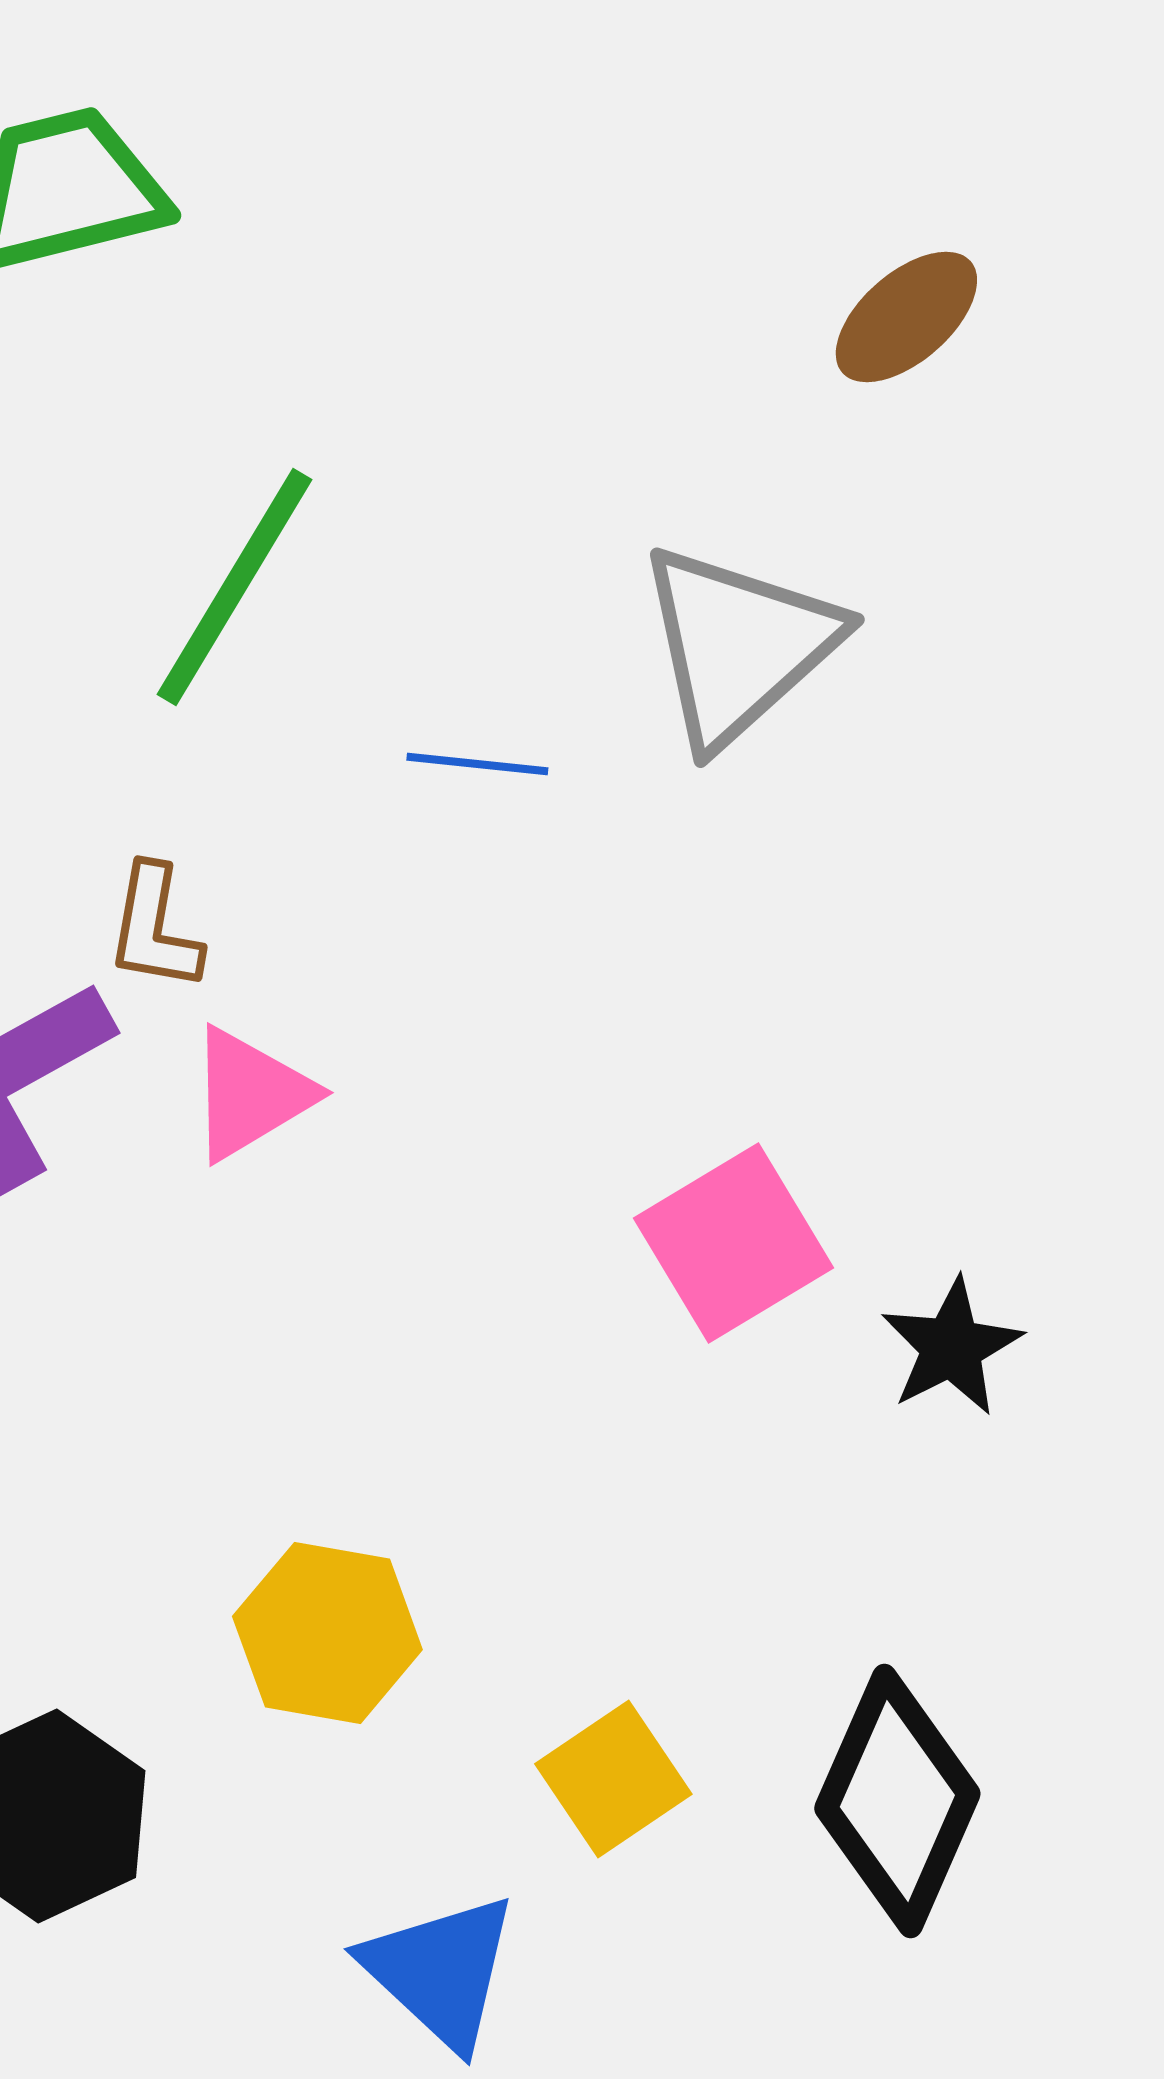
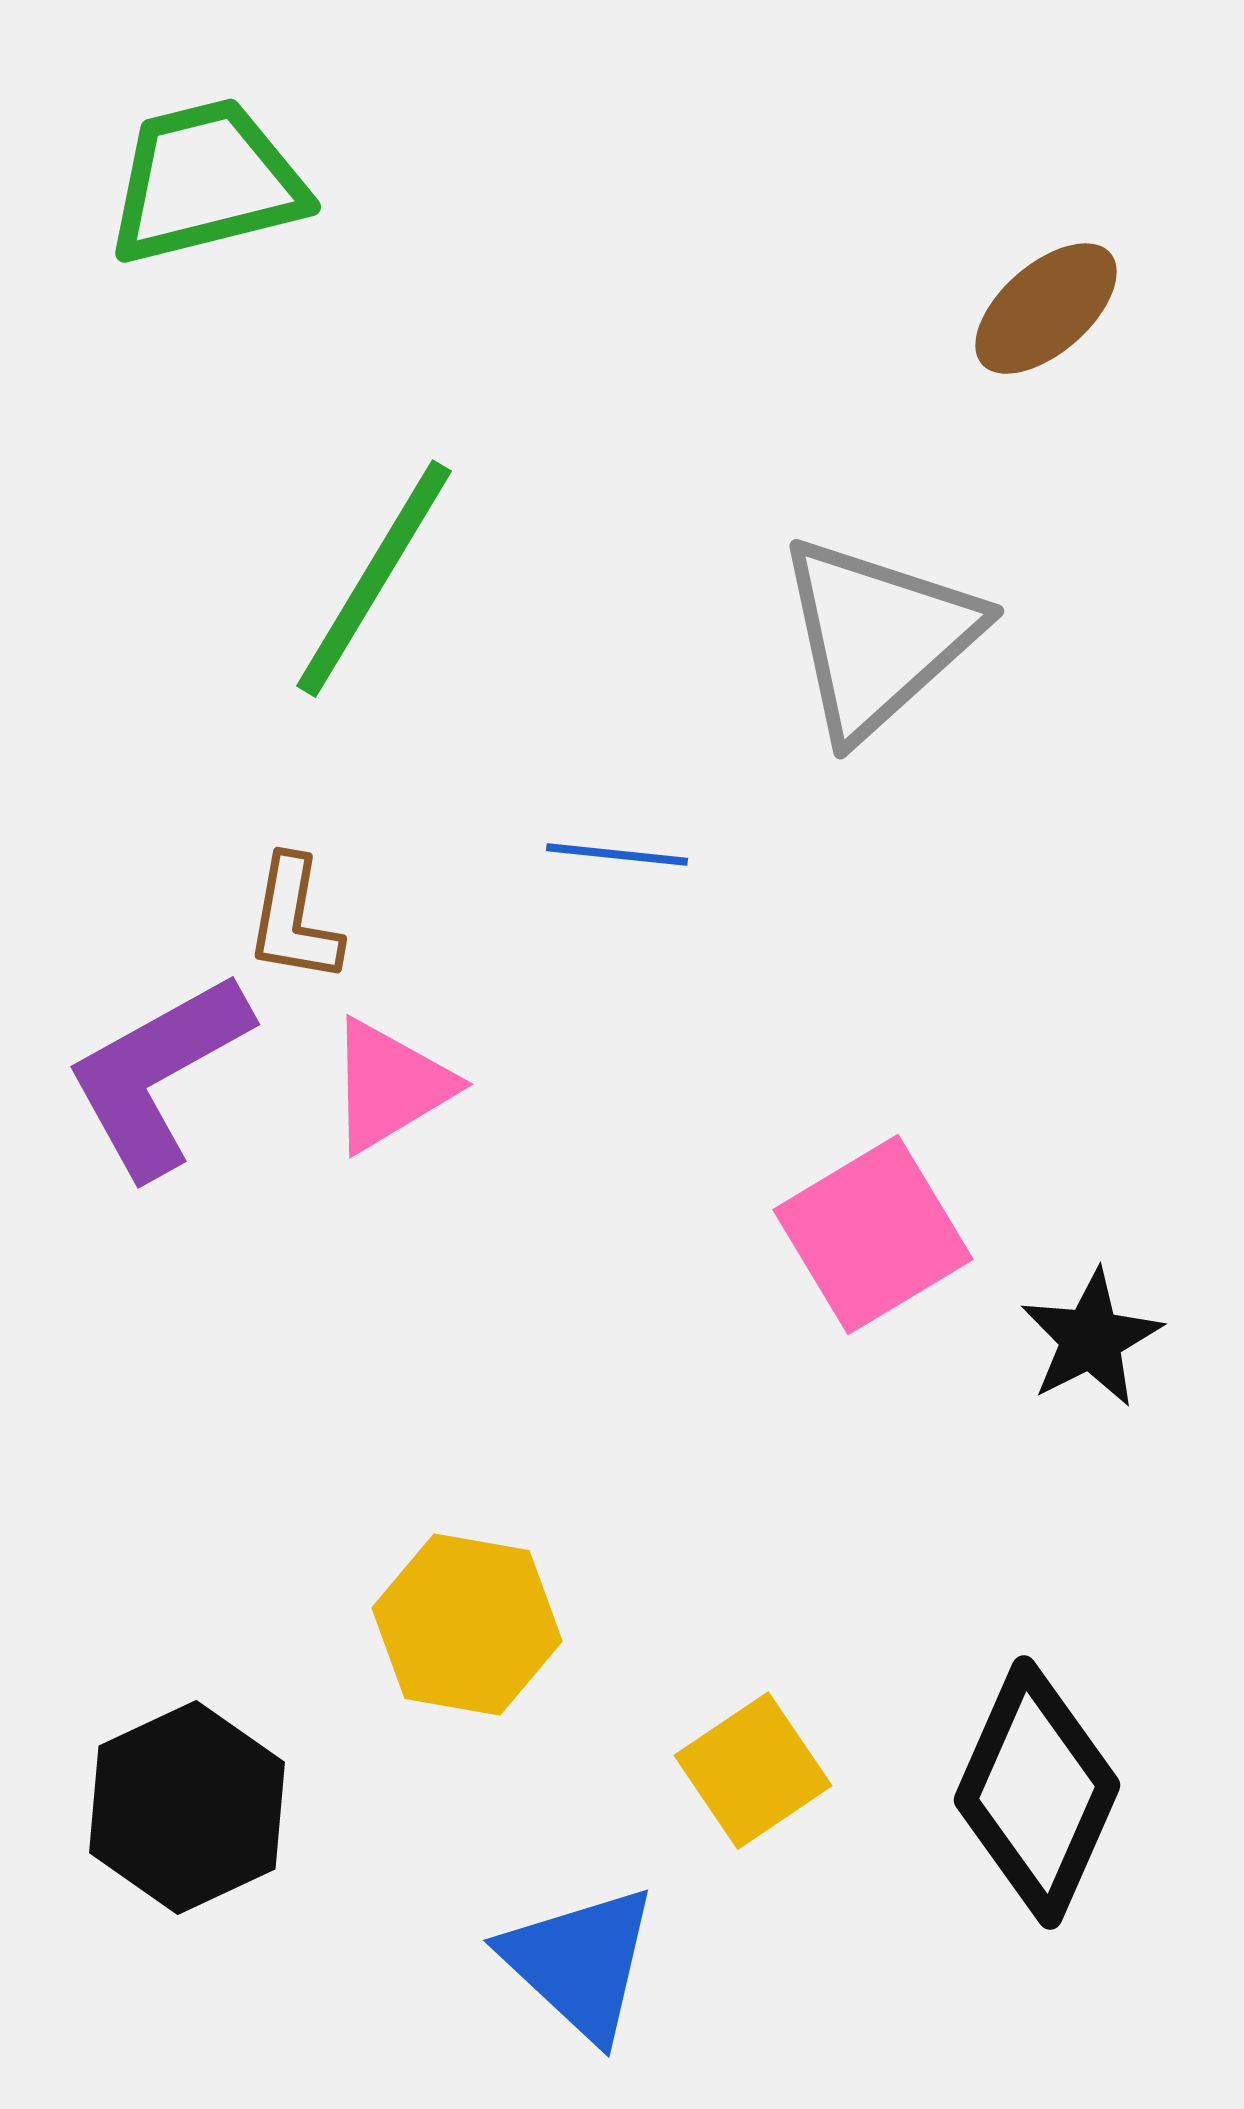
blue line: (477, 764) -> (617, 855), moved

